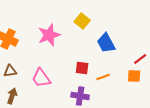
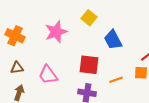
red square: (82, 68) -> (89, 65), size x1.5
orange line: (103, 77) -> (116, 80), moved

